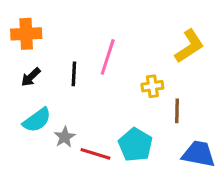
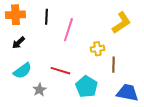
black line: (74, 74) -> (46, 17), moved
gray star: (65, 137) -> (39, 90), moved
red line: (95, 154) -> (60, 71), moved

